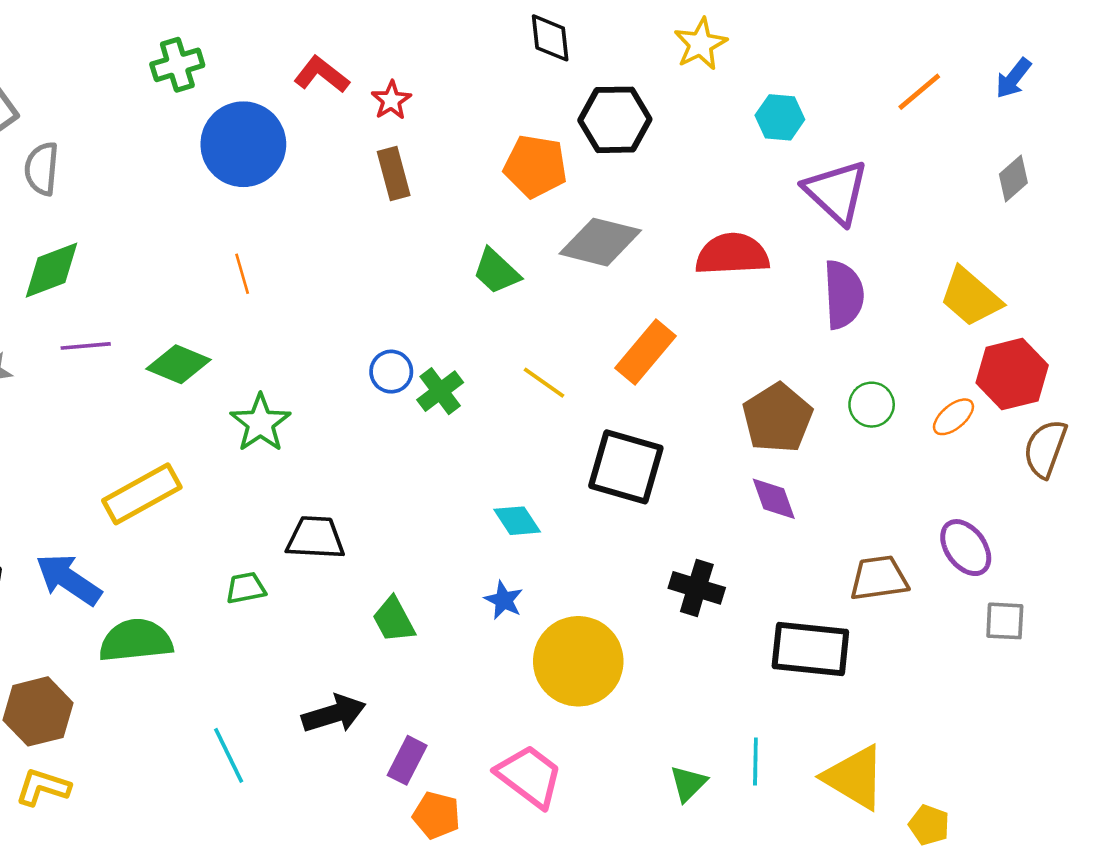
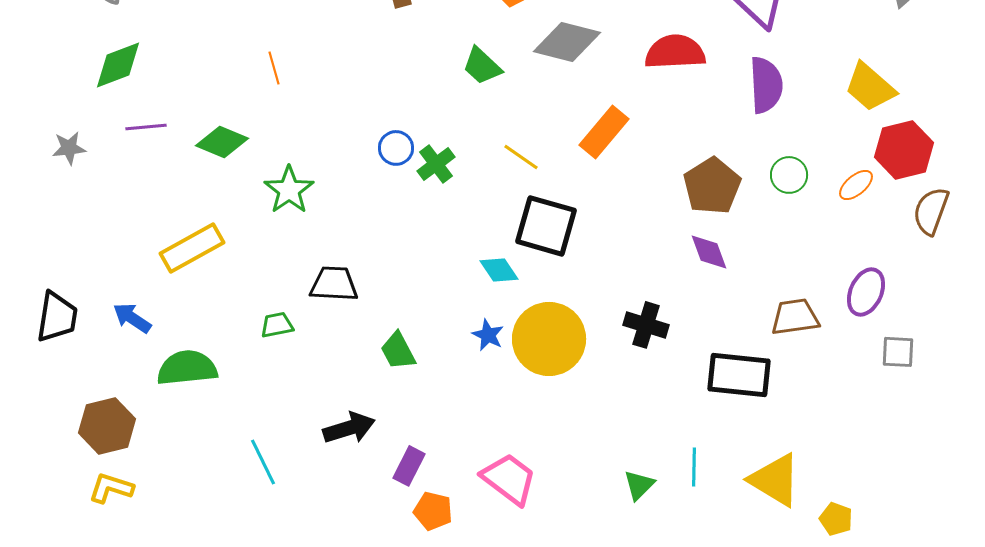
black square: (626, 467) -> (546, 226), moved
purple ellipse: (966, 548) -> (866, 292), turned 60
blue arrow: (69, 579) -> (132, 318), size x0.7
yellow circle: (578, 661) -> (549, 339), moved

